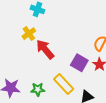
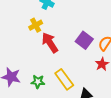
purple square: (79, 63) -> (84, 40), moved

